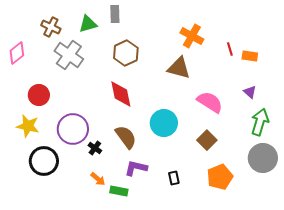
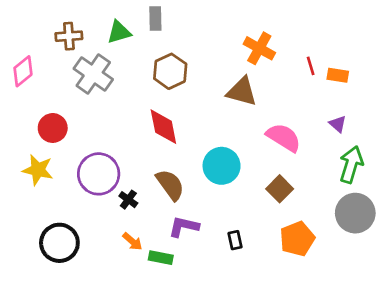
brown cross: (51, 27) -> (69, 36), turned -30
black circle: (44, 161) -> (59, 243), moved

